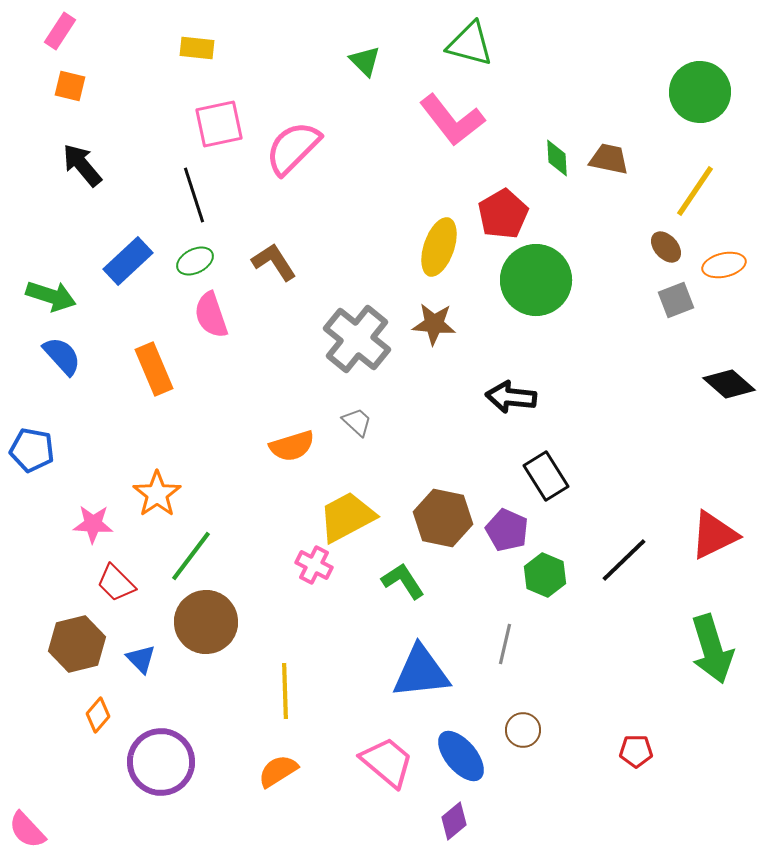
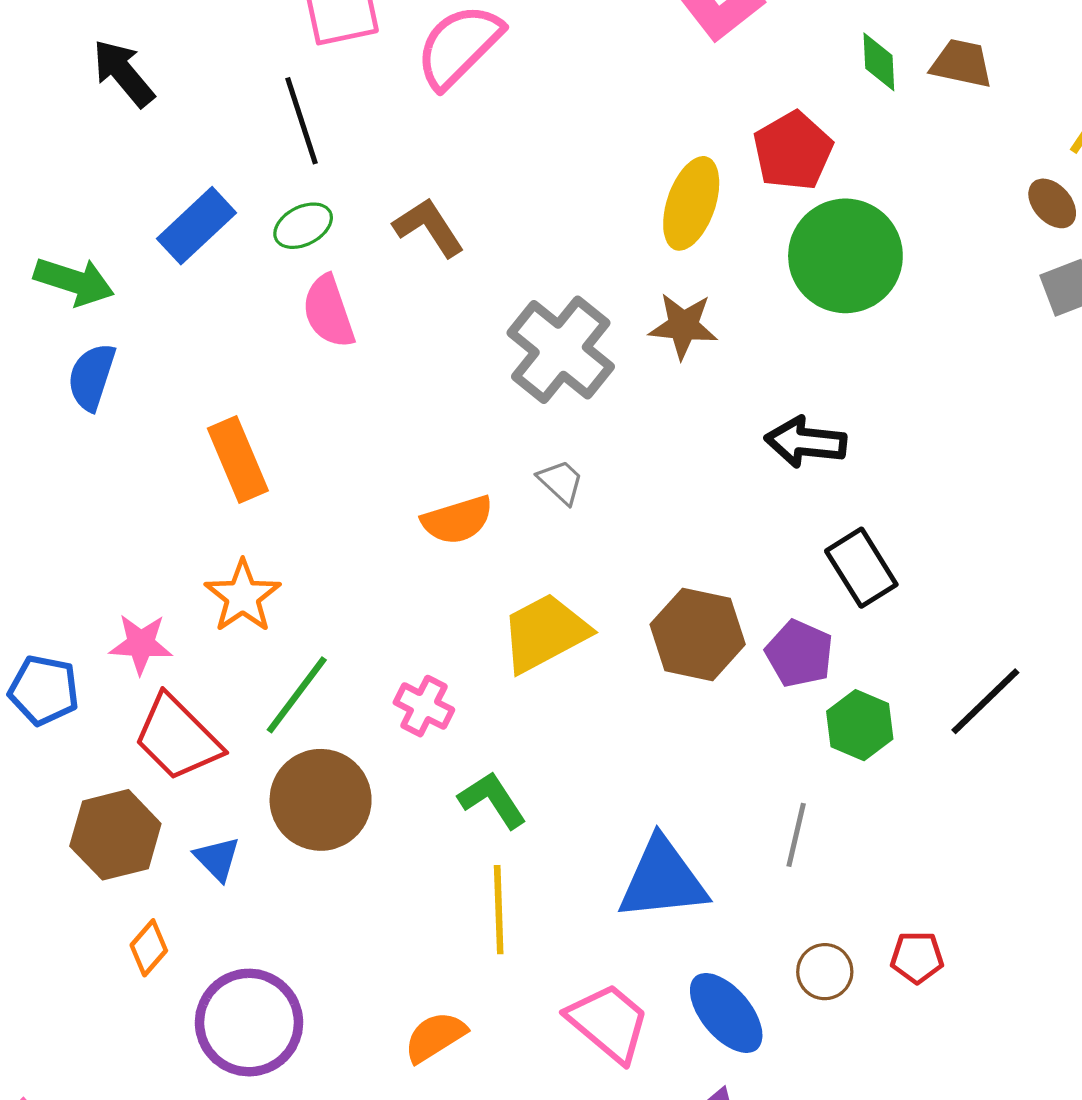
blue semicircle: (62, 356) -> (92, 377), turned -120
orange rectangle: (154, 369) -> (238, 460), moved
blue pentagon: (32, 450) -> (44, 690), moved
pink cross: (314, 565) -> (424, 706), moved
green L-shape: (403, 581) -> (492, 800), moved
red trapezoid: (116, 583) -> (177, 738), size x1.5
yellow line: (285, 691) -> (499, 910), moved
red pentagon: (636, 751) -> (917, 957), moved

